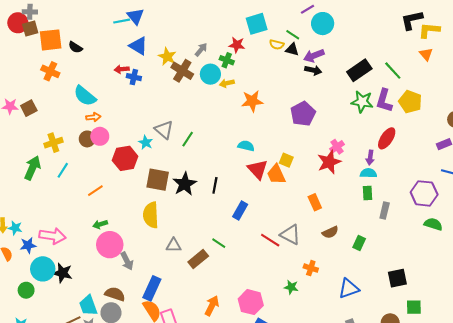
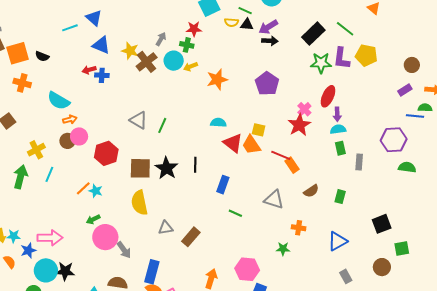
cyan line: (122, 21) -> (70, 28), moved
brown cross: (182, 71) -> (147, 62), turned 30
red ellipse: (387, 138) -> (328, 96), moved
cyan star: (146, 143) -> (96, 191), moved
red line: (270, 240) -> (281, 155), moved
green line: (219, 243) -> (235, 213), moved

